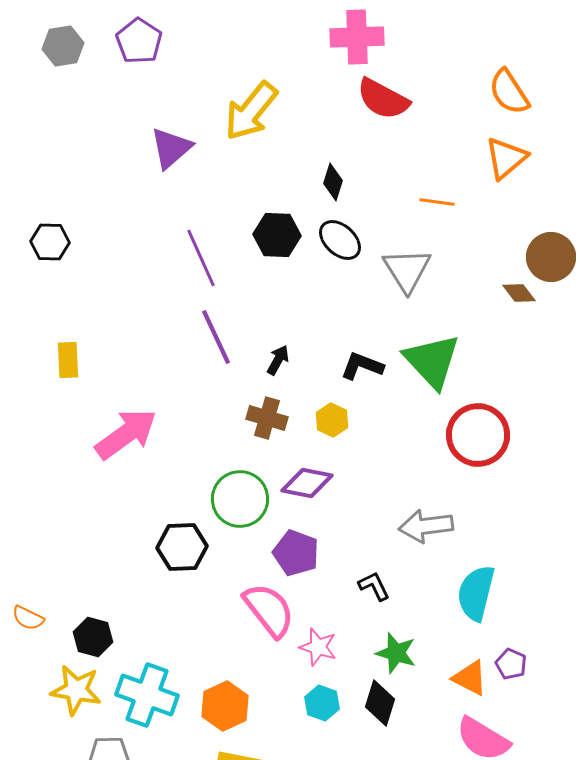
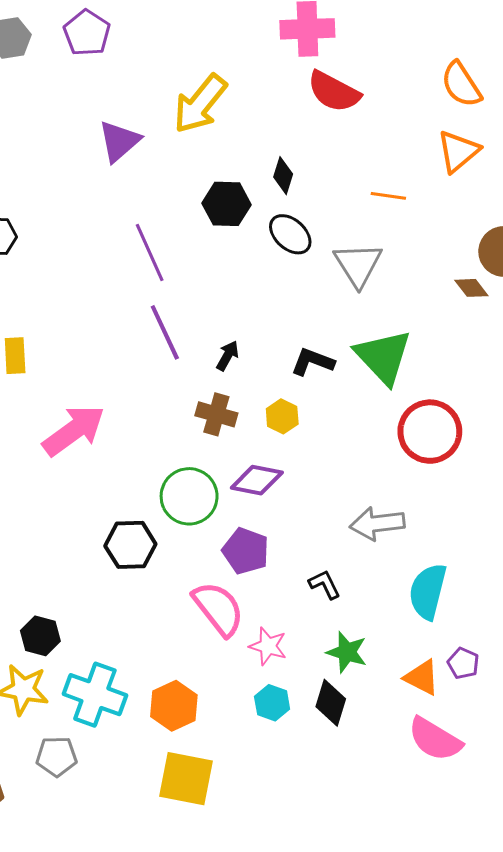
black hexagon: (277, 235) -> (226, 204), moved

